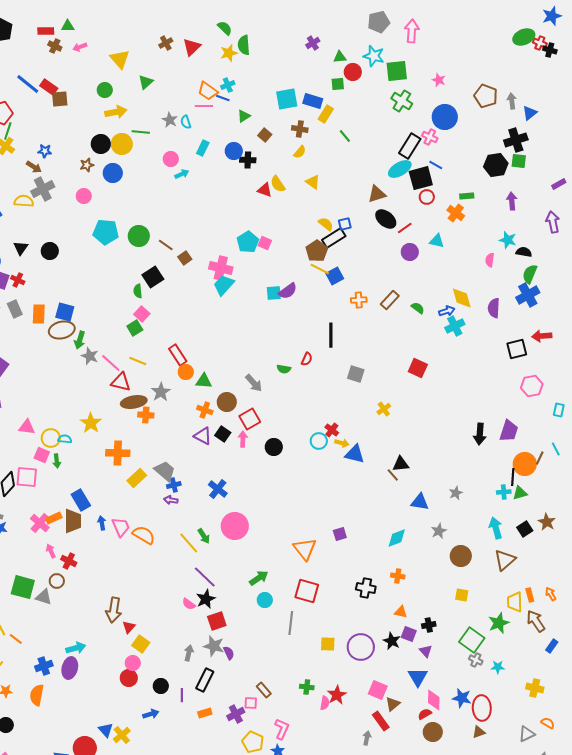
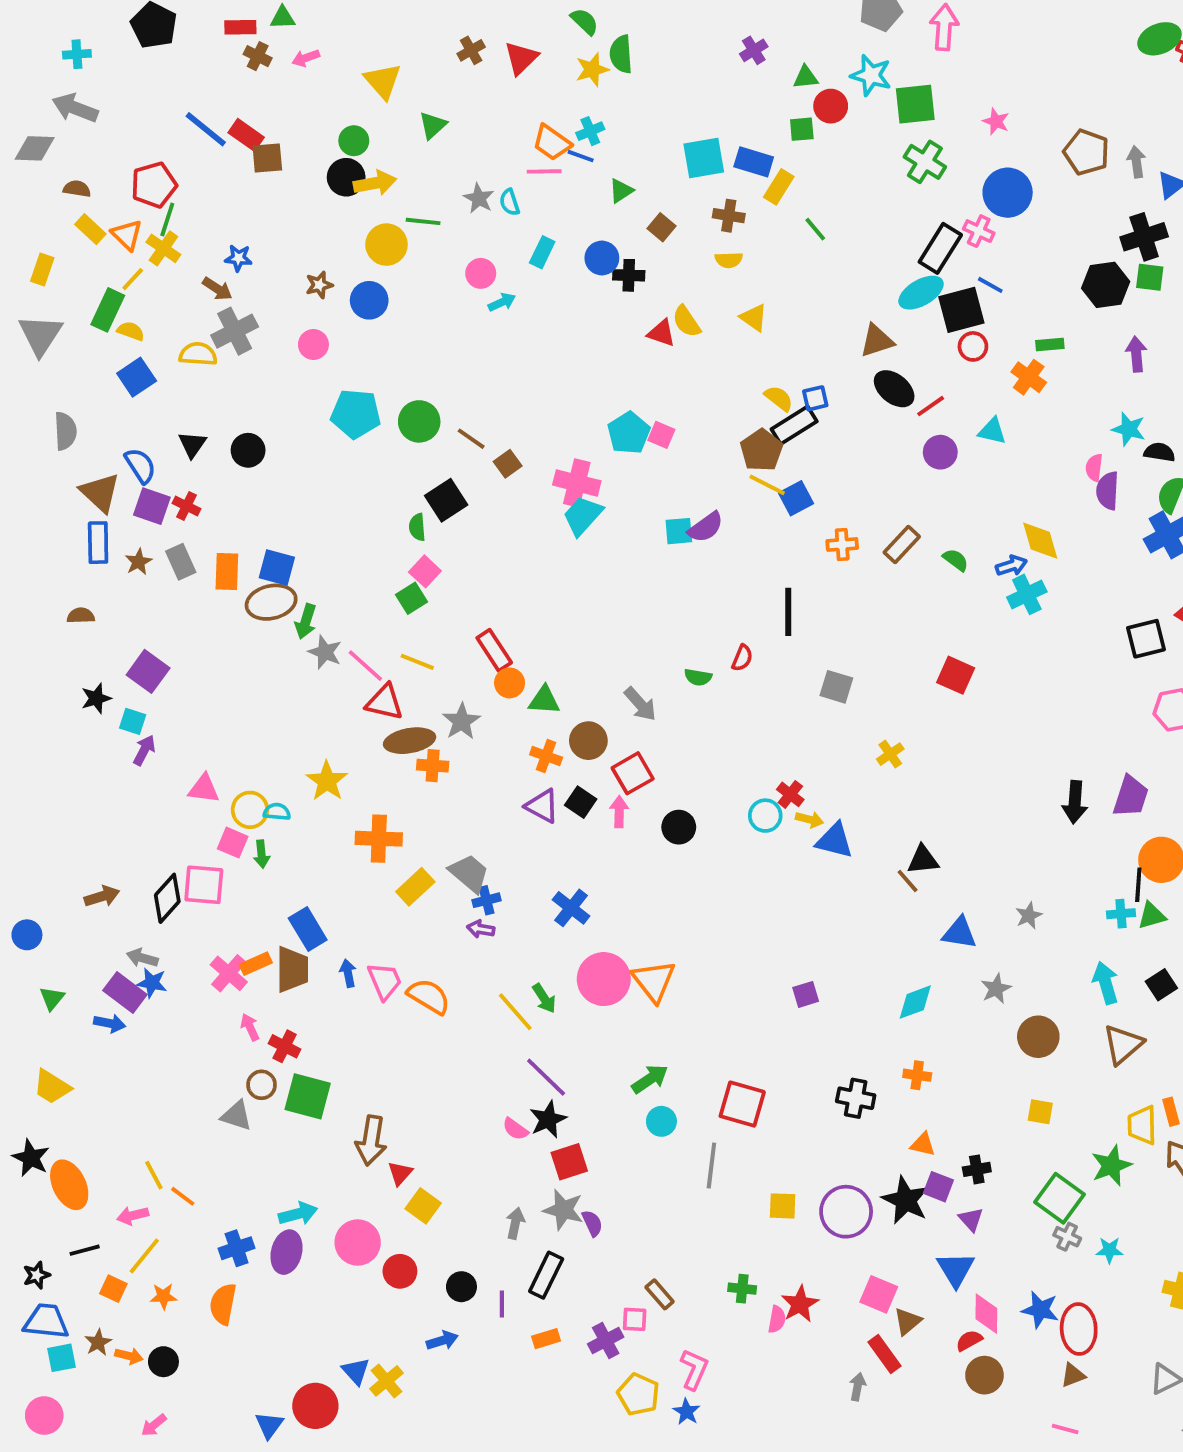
black circle: (101, 144) -> (346, 177), moved
yellow semicircle: (300, 152) -> (729, 260), turned 48
purple semicircle: (494, 308) -> (1108, 491), moved
orange triangle: (305, 549) -> (654, 981), moved
green square: (23, 587) -> (308, 1096), moved
black star: (392, 641) -> (906, 1200), size x1.4
pink circle: (133, 663) -> (358, 1242), moved, size x1.5

